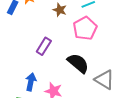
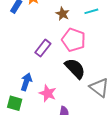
pink pentagon: (85, 28) -> (74, 40), moved, turned -30

